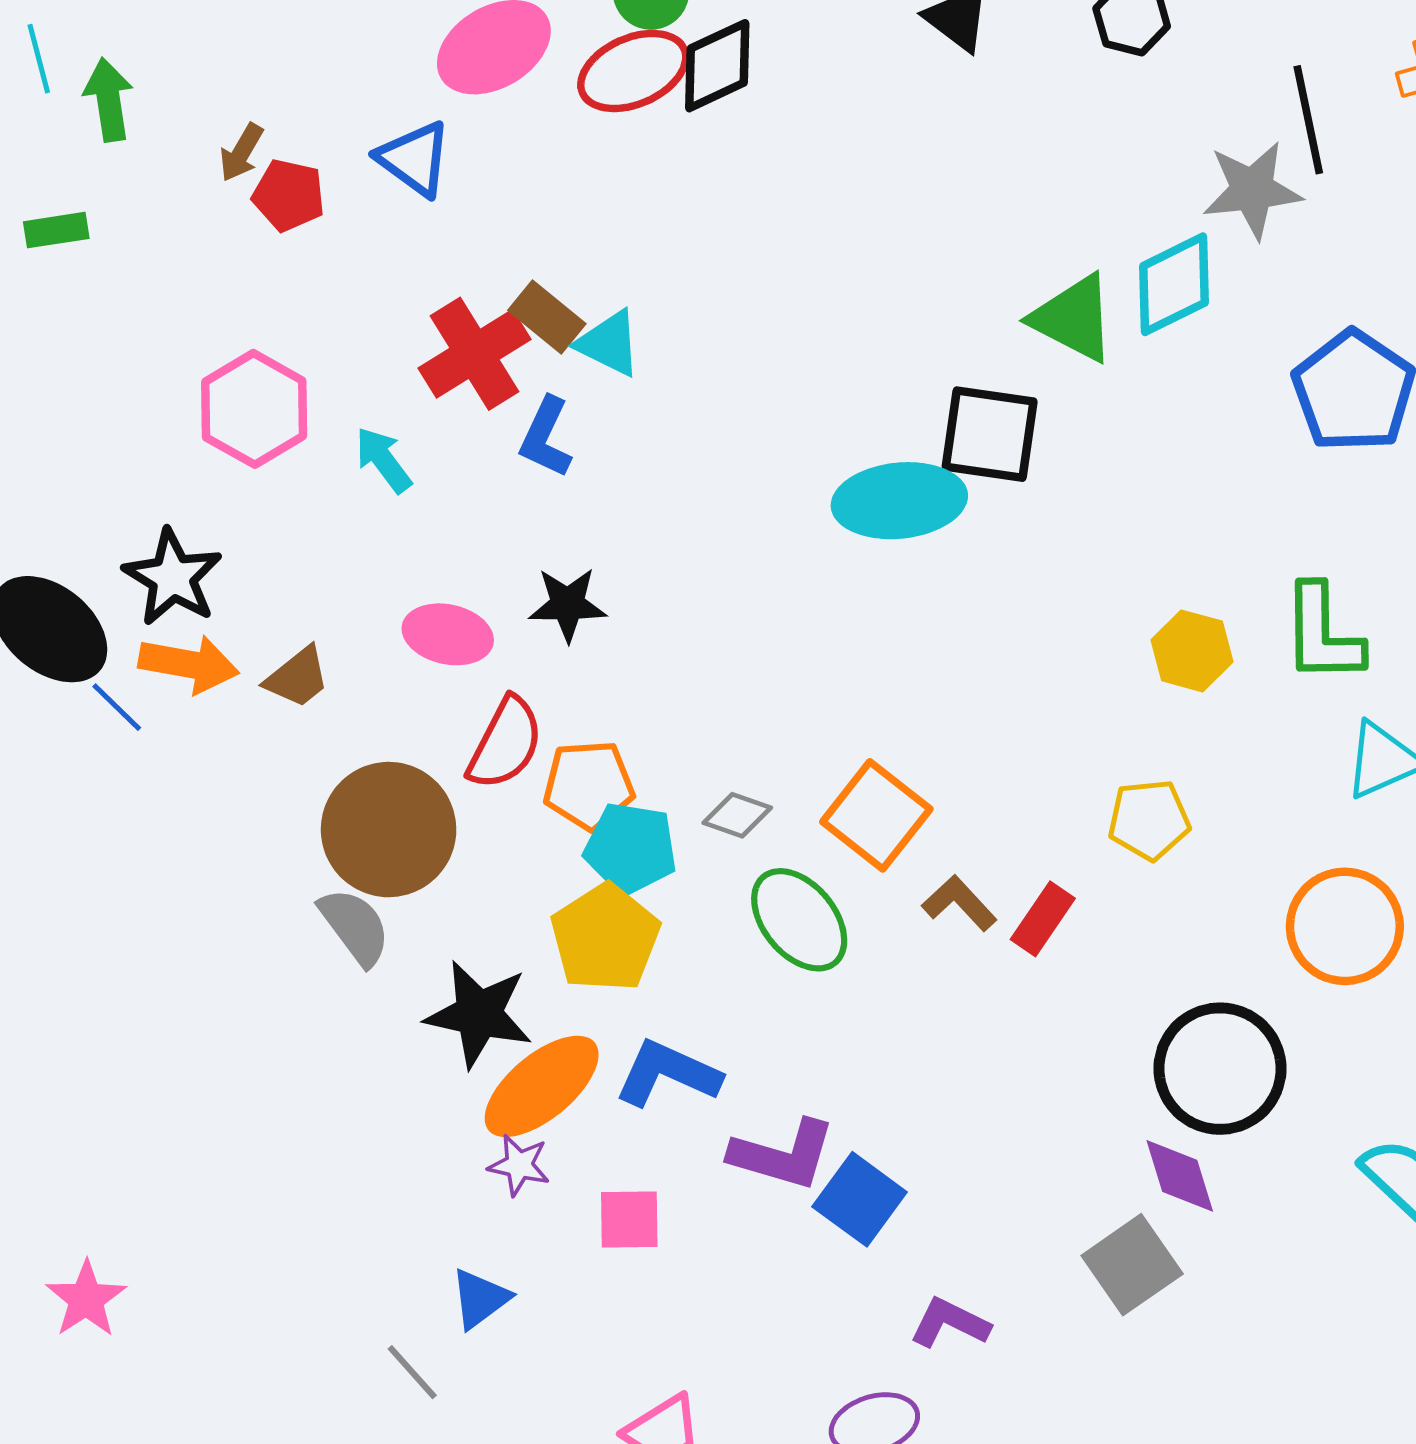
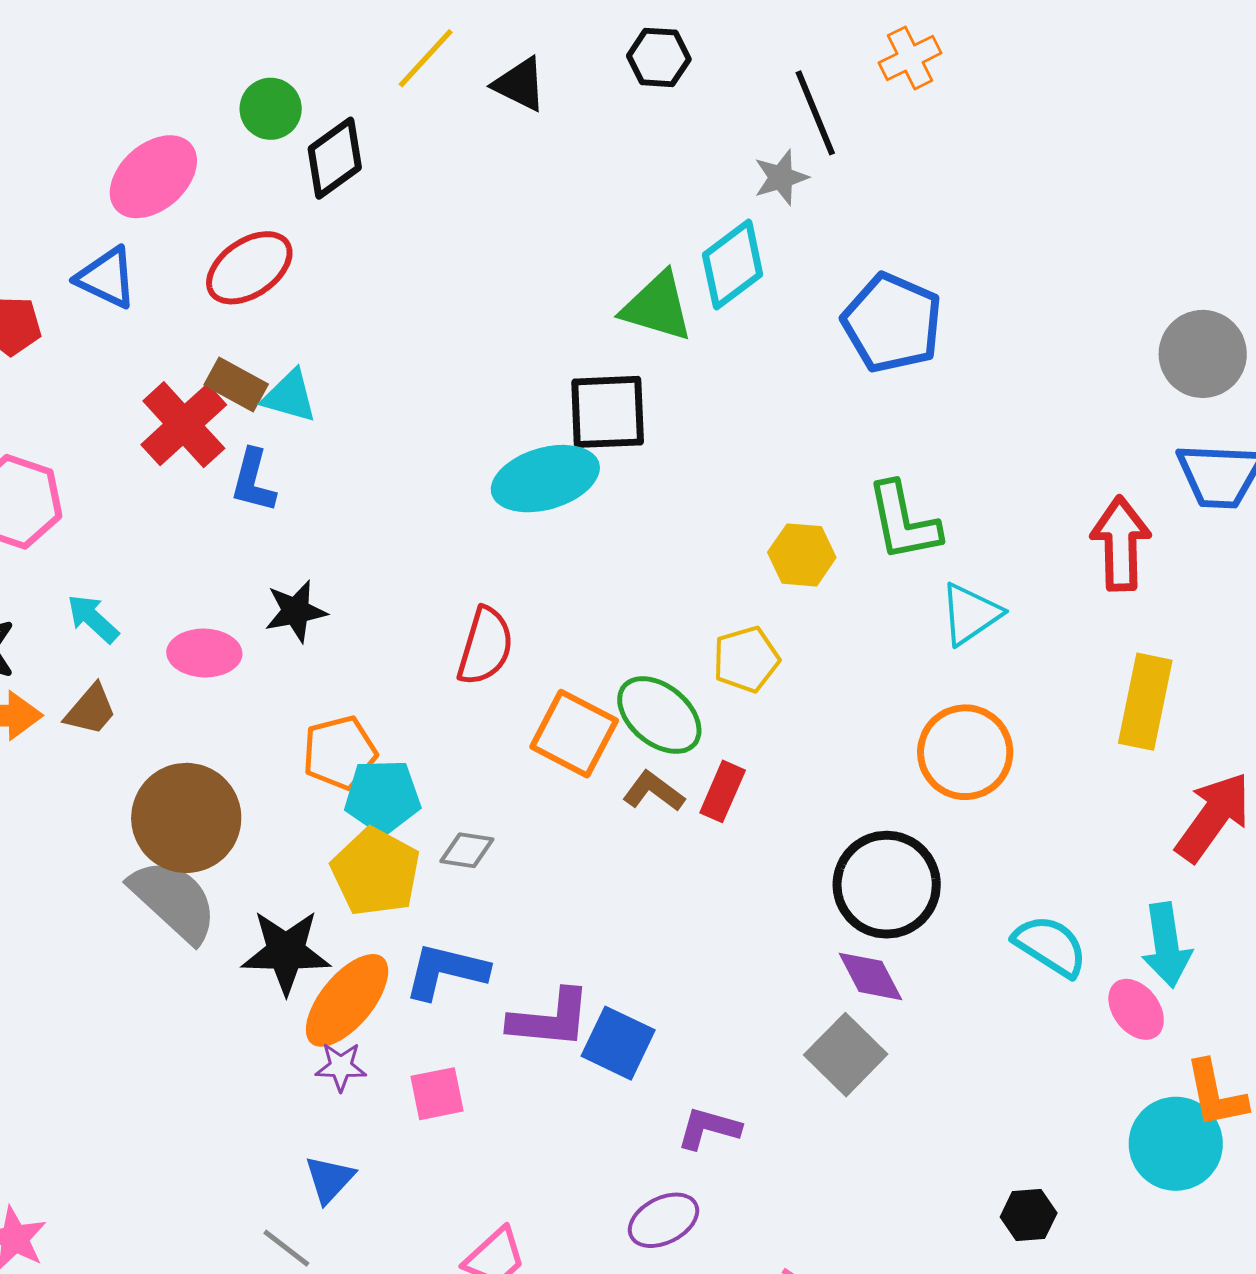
red ellipse: (633, 71) -> (249, 268), moved
gray star: (1252, 190) -> (781, 177), size x0.7
cyan arrow: (383, 460) -> (93, 619), moved
red semicircle: (505, 743) -> (485, 646), moved
gray diamond: (737, 815) -> (467, 850), moved
yellow pentagon: (1149, 820) -> (746, 659), moved
green ellipse: (799, 920) -> (659, 715), moved
gray semicircle: (355, 927) -> (174, 901), size x1.4

